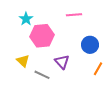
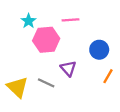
pink line: (74, 15) -> (70, 20), moved
yellow triangle: (23, 61) -> (17, 87), moved, size x1.5

